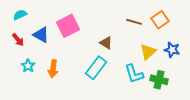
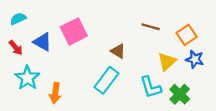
orange square: (160, 20) -> (187, 35), moved
cyan star: (28, 66) -> (27, 78), size x1.5
orange arrow: (53, 69) -> (55, 93), moved
green cross: (159, 80) -> (180, 94), turned 30

